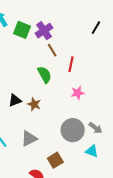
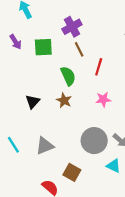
green square: (22, 30) -> (43, 47), moved, turned -30
black triangle: (15, 100) -> (33, 102), turned -32
brown star: (34, 104) -> (64, 100), moved
brown square: (55, 160) -> (72, 172), turned -35

